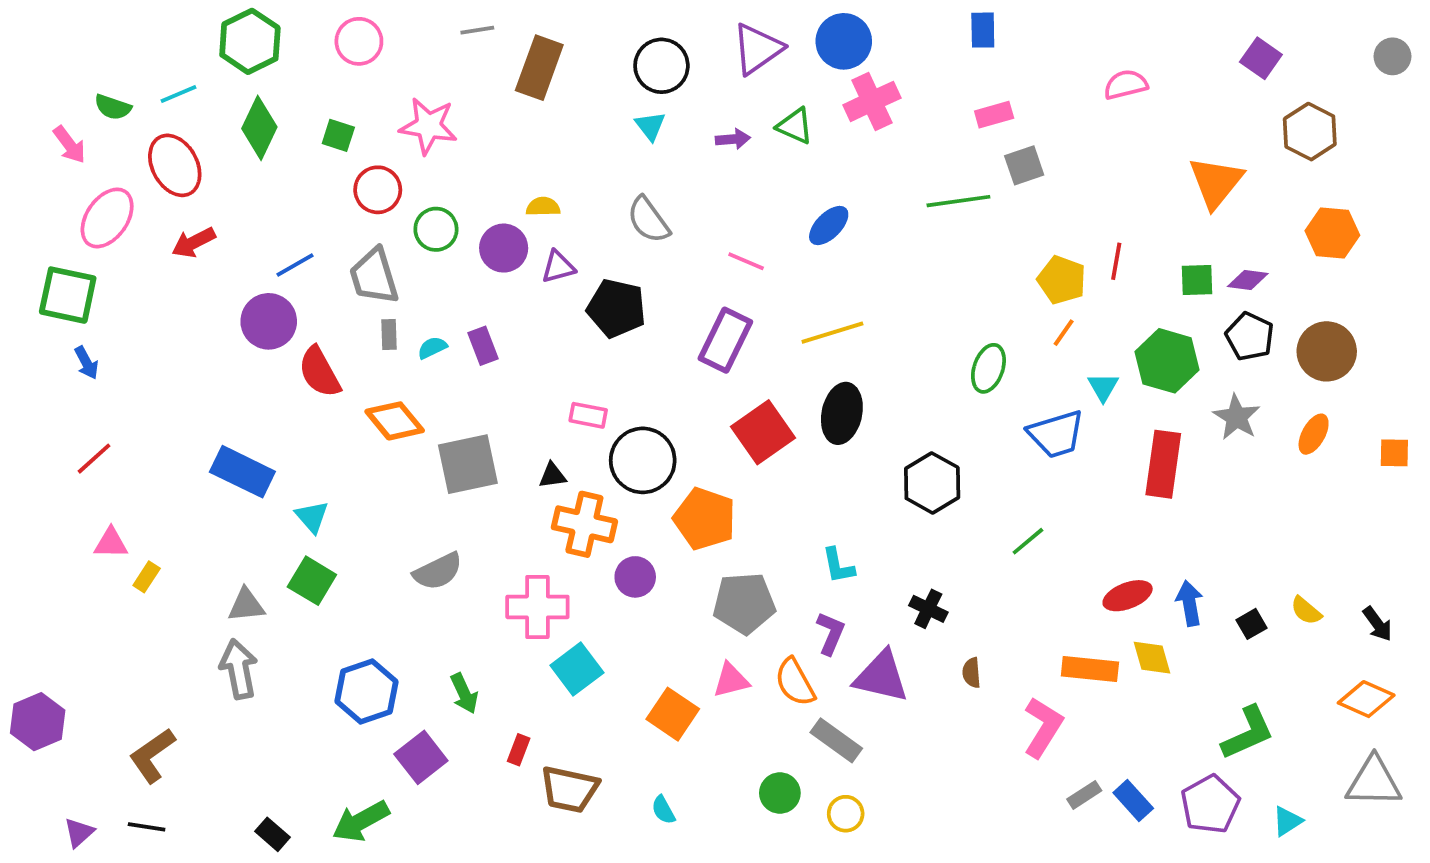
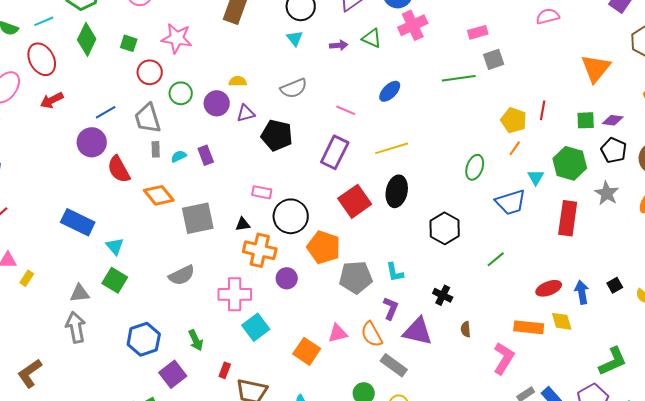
gray semicircle: (648, 220) -> (294, 88), turned -76
gray pentagon: (744, 603) -> (356, 277), moved
black square: (1252, 624) -> (615, 285), moved

